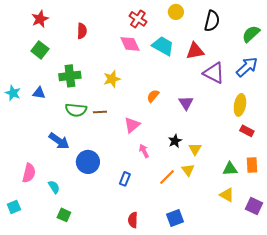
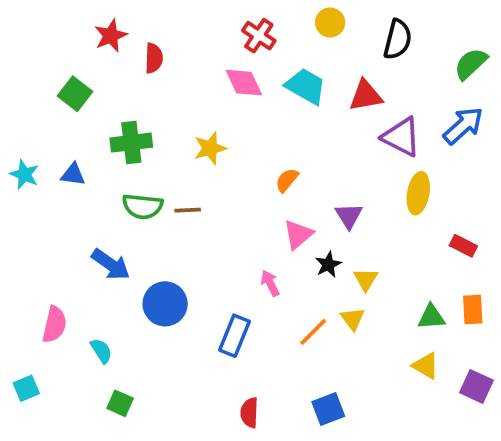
red star: (40, 19) -> (111, 36), moved
purple triangle: (186, 103) -> (349, 216), moved
yellow ellipse: (240, 105) -> (418, 193), moved
pink triangle: (132, 125) -> (298, 234), moved
blue rectangle: (125, 179) -> (234, 336), size x1.5

